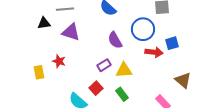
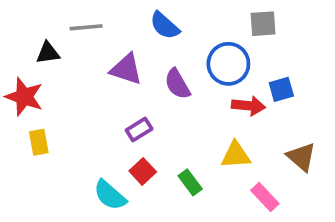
purple triangle: (71, 32) -> (126, 69), moved
red star: (59, 61) -> (24, 97), moved, size x1.5
purple rectangle: (104, 65) -> (139, 129), moved
yellow triangle: (124, 70) -> (236, 155), moved

